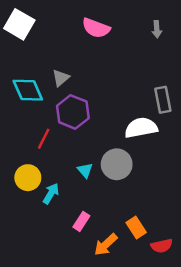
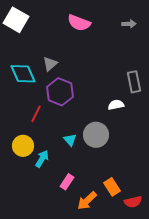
gray arrow: (157, 29) -> (129, 24), turned -88
white semicircle: (141, 128) -> (116, 105), size x0.6

